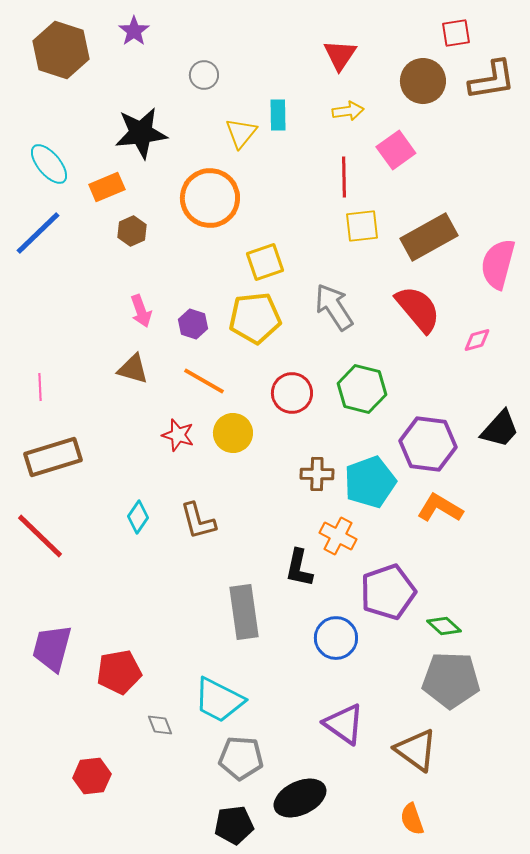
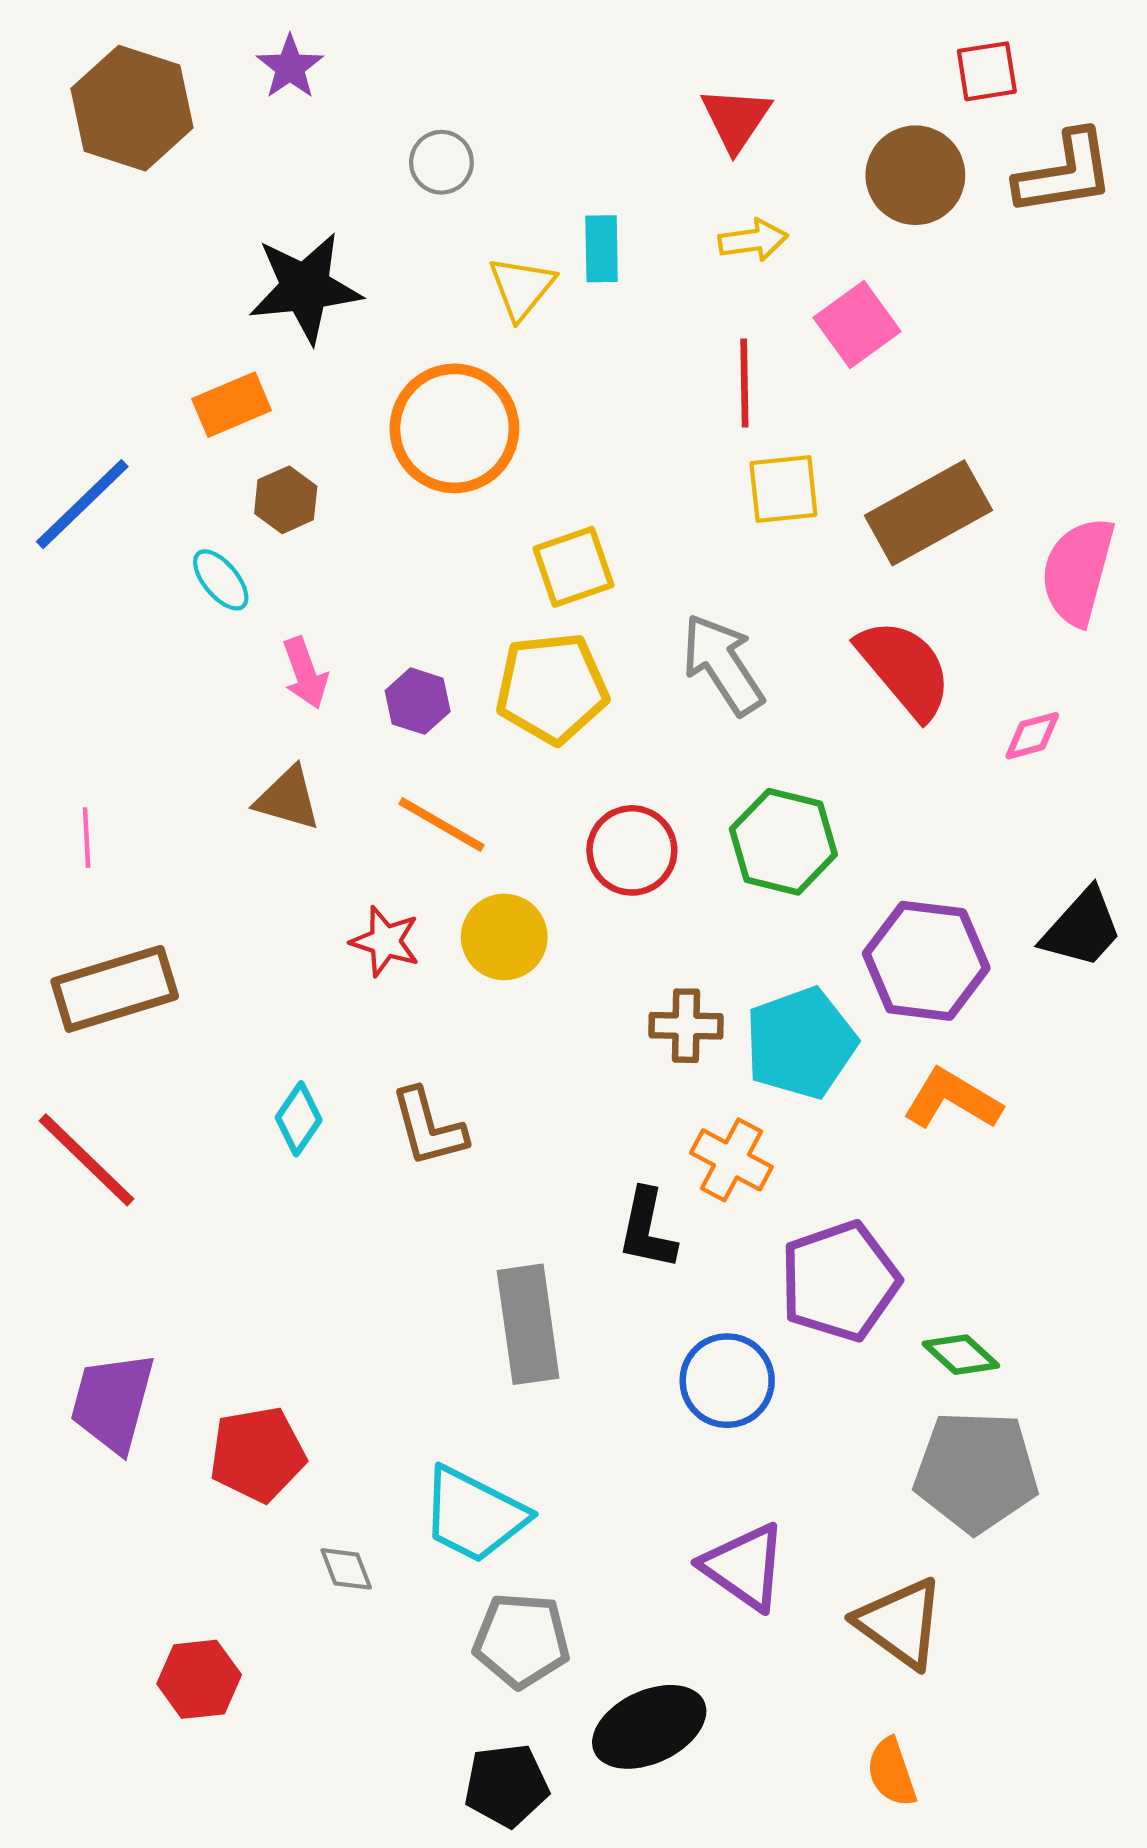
cyan ellipse: (49, 164) -> (221, 580), moved, size x0.7

